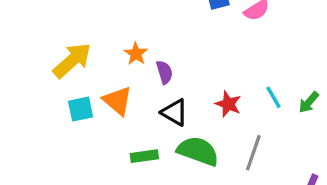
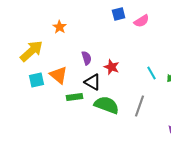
orange star: (136, 54) -> (60, 27), moved
red star: (228, 104) -> (112, 67), moved
green rectangle: (144, 156) -> (75, 97), moved

